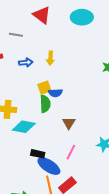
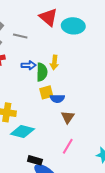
cyan ellipse: (82, 17) -> (73, 26), moved
green semicircle: (45, 104) -> (42, 72), moved
brown triangle: (69, 123) -> (68, 117), moved
pink line: (71, 152) -> (68, 146), moved

